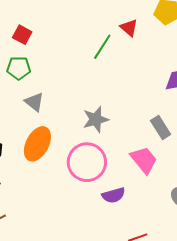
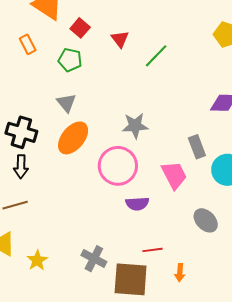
red triangle: (129, 28) -> (120, 39), moved
gray triangle: (34, 102) -> (66, 103), moved

